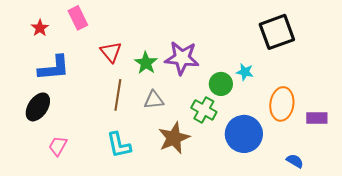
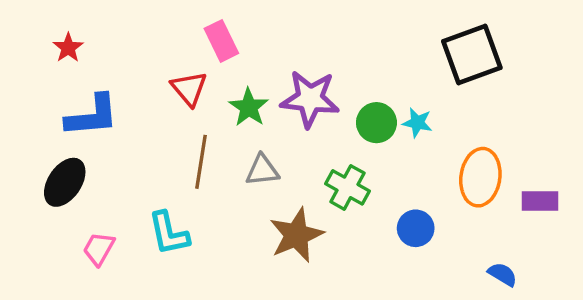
pink rectangle: (78, 18) -> (221, 41), moved
green circle: (221, 84) -> (376, 123), moved
blue circle: (244, 134) -> (416, 228), size x0.6
cyan L-shape: (119, 145) -> (169, 233), moved

